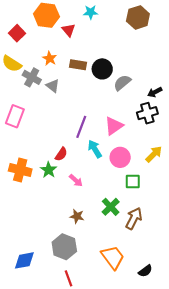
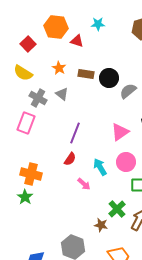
red triangle: (69, 30) -> (77, 41), turned -32
gray cross: (32, 77) -> (38, 98), moved
purple line: (81, 127) -> (75, 133), moved
cyan arrow: (95, 149) -> (100, 167), moved
green star: (49, 170) -> (25, 197), moved
brown star: (77, 216) -> (101, 225), moved

